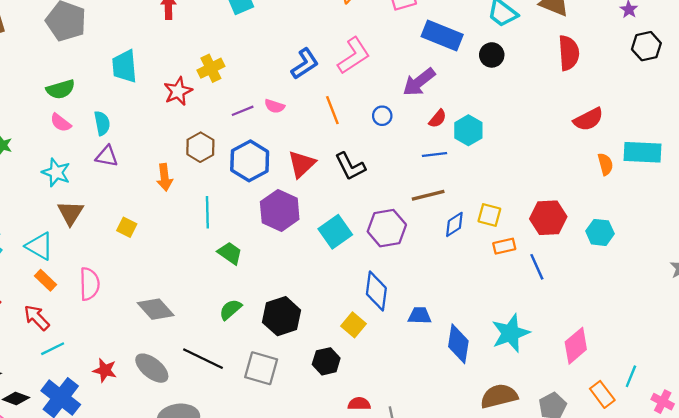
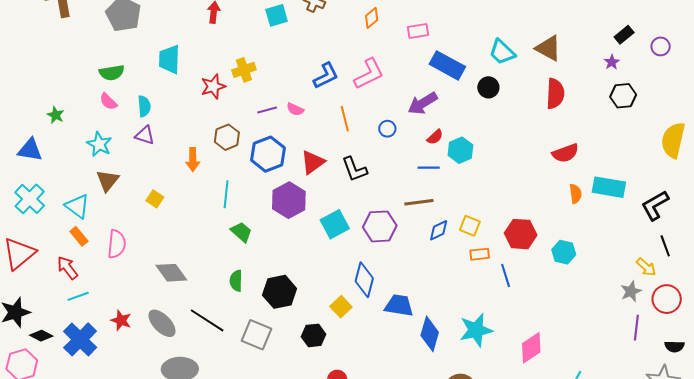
green semicircle: (230, 310) -> (236, 281), turned -55
blue trapezoid: (420, 316) -> (399, 305), size x1.4

